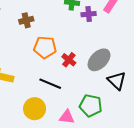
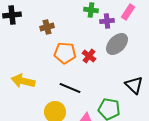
red cross: (69, 60) -> (89, 56), moved
gray ellipse: (99, 60) -> (117, 44), moved

